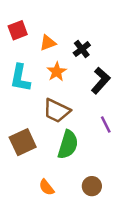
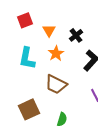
orange triangle: (48, 43) -> (49, 30), turned -40
green semicircle: (68, 145) -> (62, 119), moved, size x0.6

